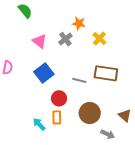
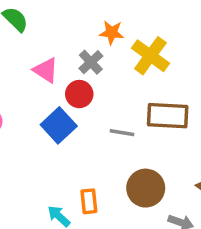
yellow cross: (99, 39) -> (150, 56), size x1.5
red circle: (59, 98) -> (79, 94), moved

